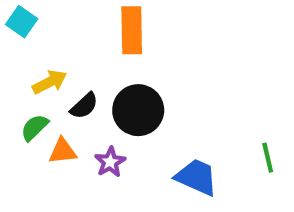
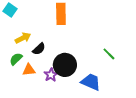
black circle: (138, 110) -> (65, 65), moved
green line: (268, 158) -> (109, 54), moved, turned -32

